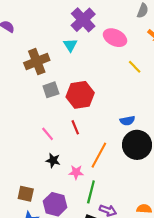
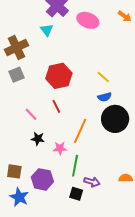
yellow line: (135, 67) -> (103, 77), moved
gray square: (51, 90) -> (17, 75), moved

